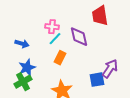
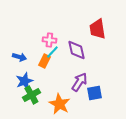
orange rectangle: (60, 58) -> (44, 61), moved
purple arrow: (110, 69) -> (79, 82), moved
green cross: (23, 82) -> (31, 95), moved

